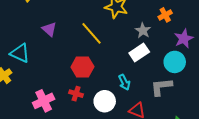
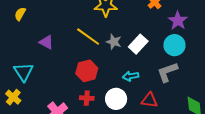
gray star: (143, 31) -> (114, 42), moved
cyan triangle: (20, 53) -> (24, 72), turned 45
cyan arrow: (124, 82) -> (131, 76), turned 119

